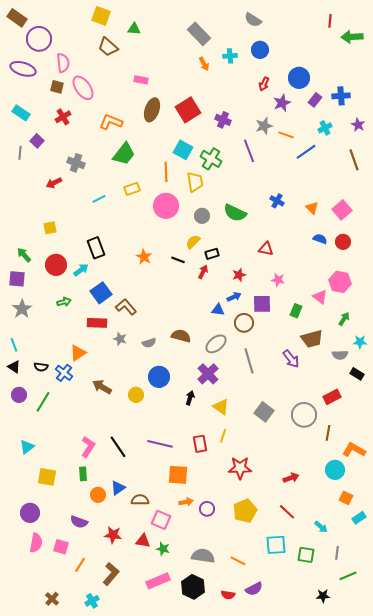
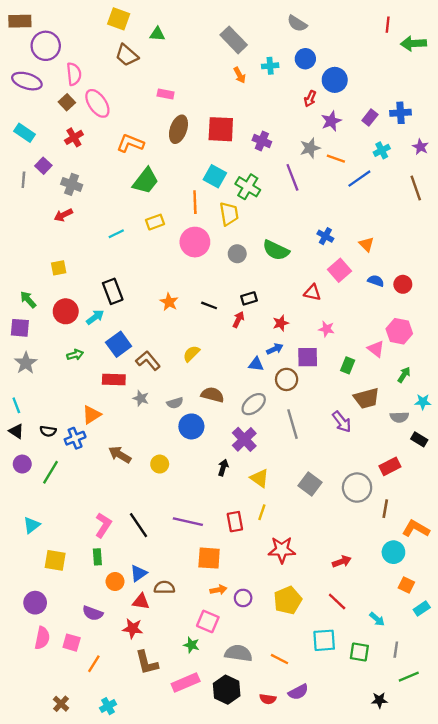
brown rectangle: (17, 18) -> (20, 21), turned -36
blue circle: (299, 78) -> (335, 80), moved
brown square: (57, 87) -> (67, 102), turned 32
red square: (188, 110) -> (221, 129), turned 35
gray cross: (76, 163) -> (72, 184), moved
pink square: (342, 210) -> (339, 270), moved
yellow semicircle: (193, 242) -> (191, 354), moved
blue cross: (64, 373) -> (75, 438), turned 30
blue circle: (159, 377) -> (191, 426), moved
pink square: (161, 520) -> (208, 621), moved
red triangle: (143, 541) -> (141, 601), moved
brown L-shape: (111, 574) -> (147, 663), moved, turned 125

